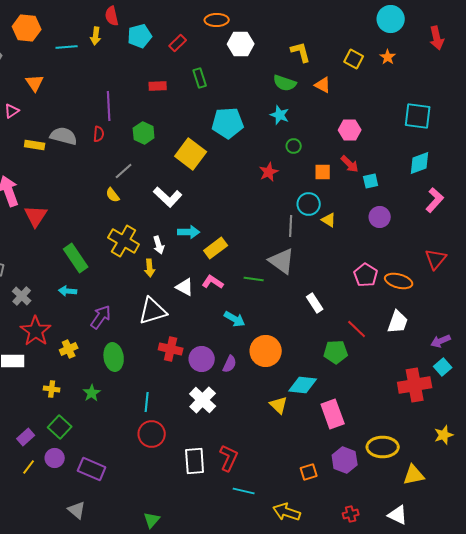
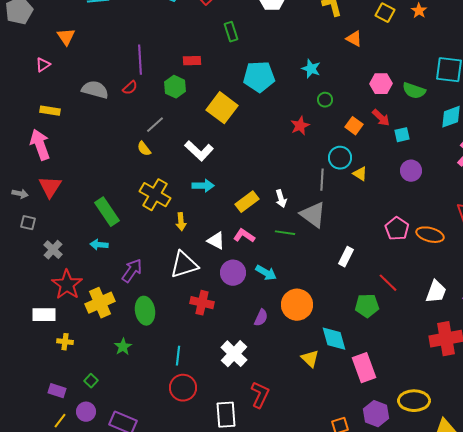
green semicircle: (285, 83) -> (414, 91), moved
red rectangle: (158, 86) -> (192, 61), moved
red semicircle: (99, 134) -> (130, 88), turned 42
yellow rectangle: (35, 145) -> (50, 111), moved
orange square: (323, 172) -> (354, 126), turned 36
red triangle: (36, 216) -> (50, 187), moved
cyan arrow: (189, 232) -> (203, 186), moved
white arrow: (159, 245) -> (281, 199), moved
white rectangle: (315, 303) -> (346, 257), turned 60
white trapezoid: (398, 322) -> (436, 292), moved
yellow cross: (69, 349) -> (100, 303), size x1.6
purple circle: (202, 359) -> (233, 273), moved
cyan diamond: (303, 385) -> (334, 339), turned 68
yellow cross: (52, 389) -> (65, 342), moved
green square: (60, 427) -> (91, 381), size x0.6
purple rectangle: (26, 437) -> (57, 391), turned 60
red L-shape: (229, 458) -> (260, 395), moved

